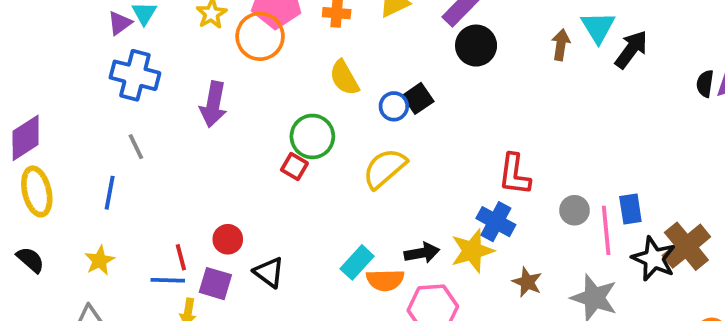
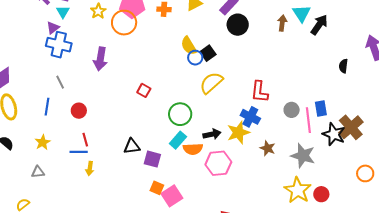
purple triangle: (120, 23) -> (53, 28), moved
yellow semicircle: (344, 78) -> (189, 46), moved
black semicircle: (705, 84) -> (343, 66), moved
green circle: (312, 136) -> (180, 114), moved
yellow semicircle: (385, 168) -> (211, 83), moved
red circle: (228, 239) -> (79, 111), moved
black triangle: (269, 272) -> (132, 146), turned -42
purple square: (215, 284) -> (152, 159), moved

